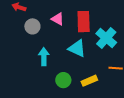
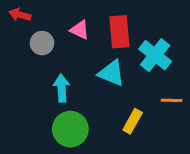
green circle: (63, 80) -> (70, 129), moved, size x1.5
yellow rectangle: (89, 81) -> (133, 121), turned -35

